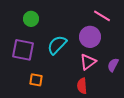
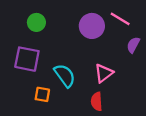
purple circle: (90, 37) -> (92, 26), moved
cyan semicircle: (57, 45) -> (65, 76), moved, turned 100
purple semicircle: (113, 65) -> (133, 45), moved

